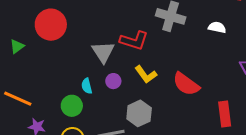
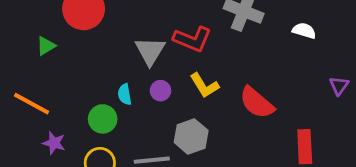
green triangle: (17, 46) -> (46, 46), moved

